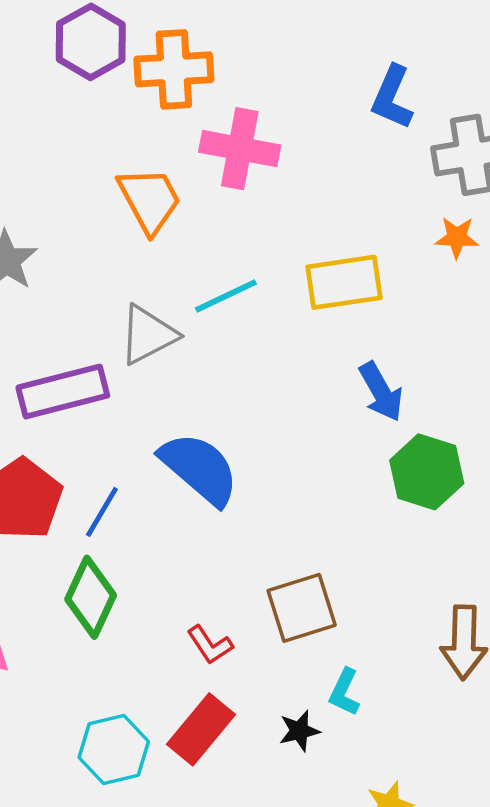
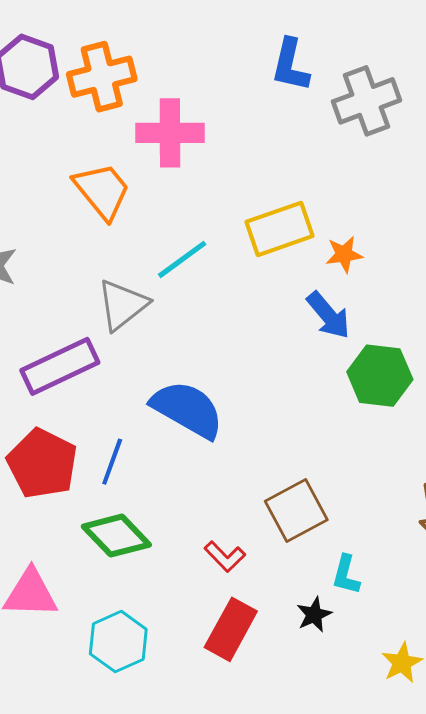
orange star: (457, 237) -> (344, 254), moved
green diamond: (91, 597) -> (116, 536), turned -58
cyan hexagon: (114, 750) -> (118, 642), moved

